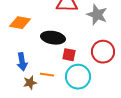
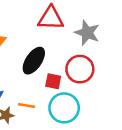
black ellipse: (53, 38) -> (34, 61), turned -65
red circle: (103, 52) -> (80, 69), moved

